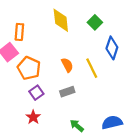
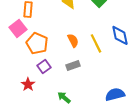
blue diamond: (112, 48) -> (120, 35), moved, turned -30
red star: (33, 117) -> (28, 84), moved
green arrow: (77, 126) -> (64, 97), moved

